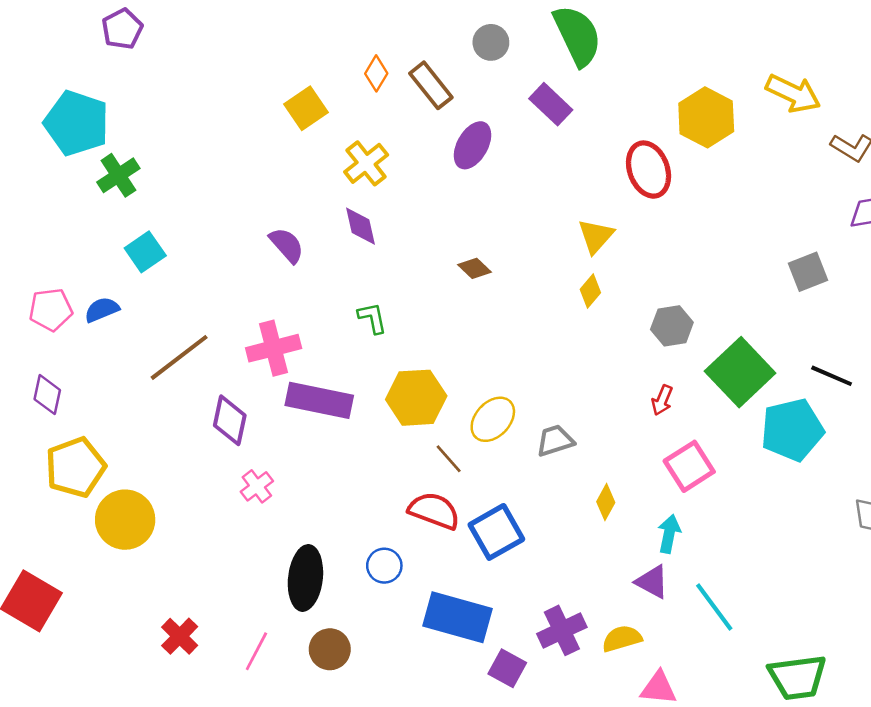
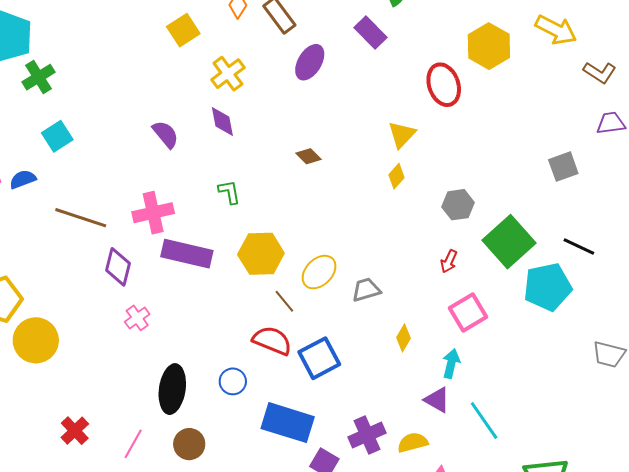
brown line: (179, 357) -> (81, 218), turned 54

